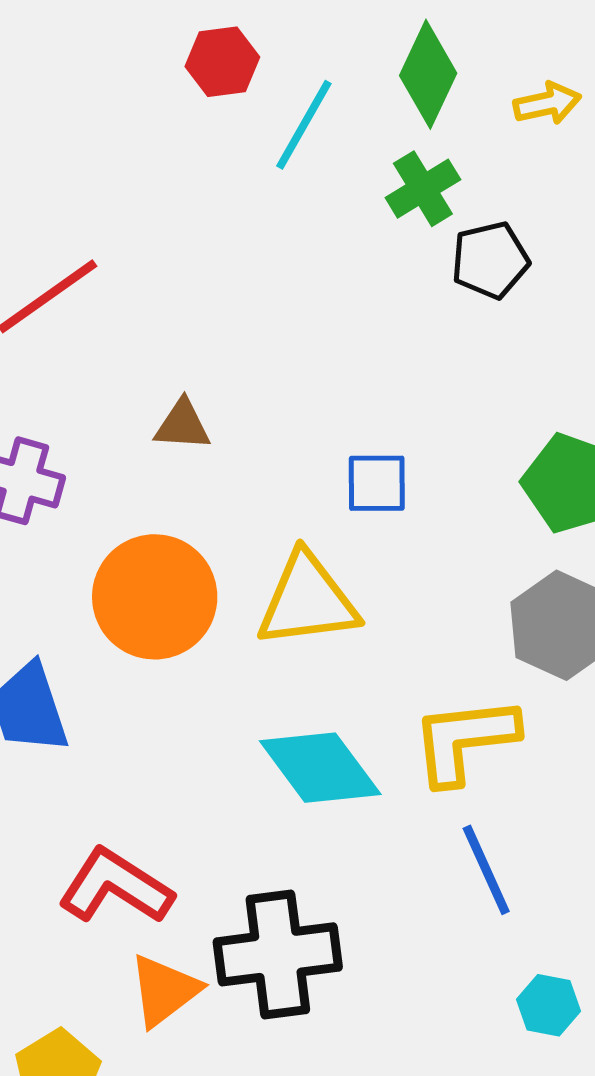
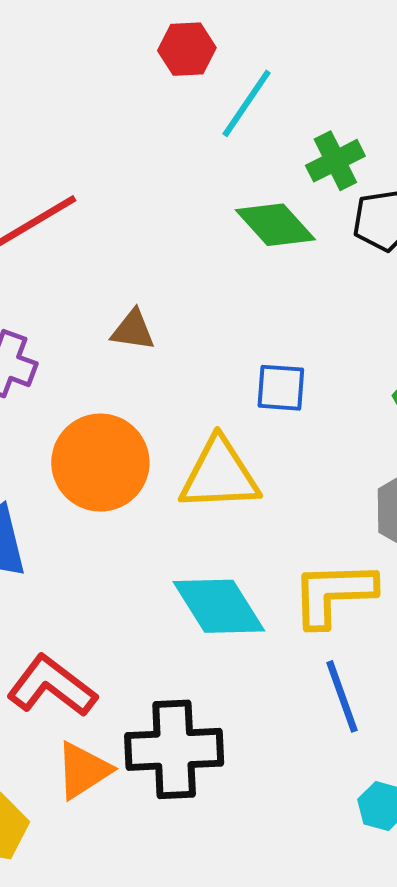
green diamond: (428, 74) -> (275, 225), moved, turned -72

